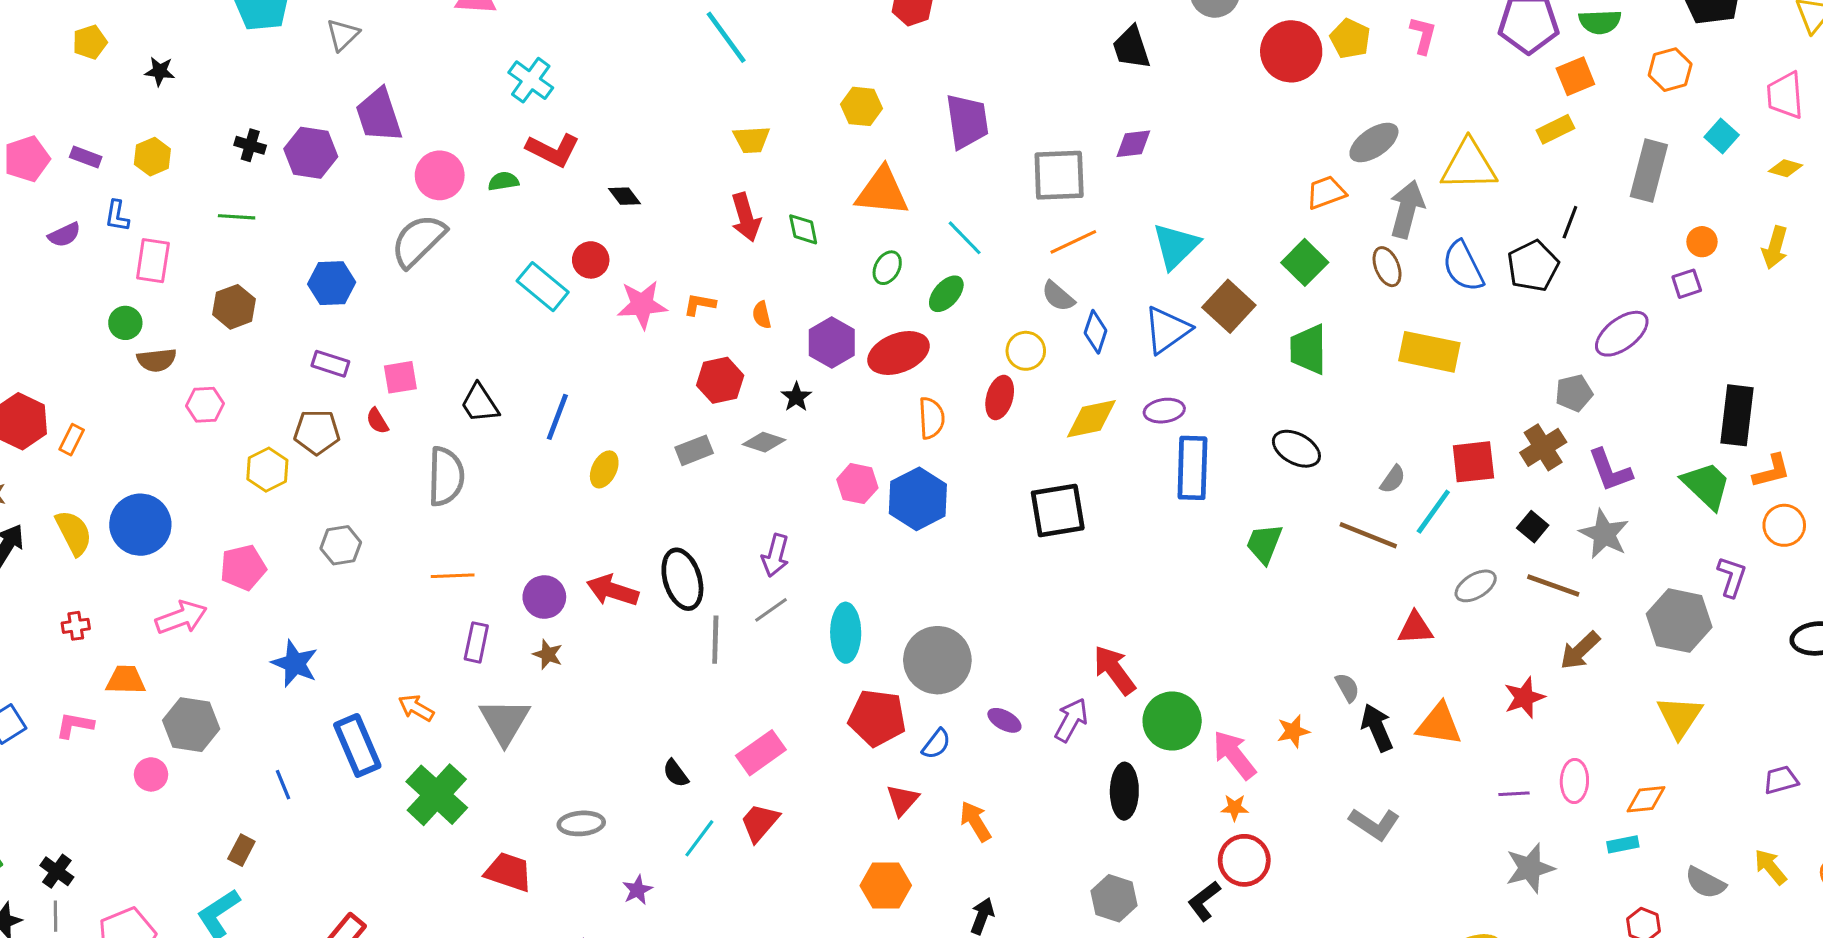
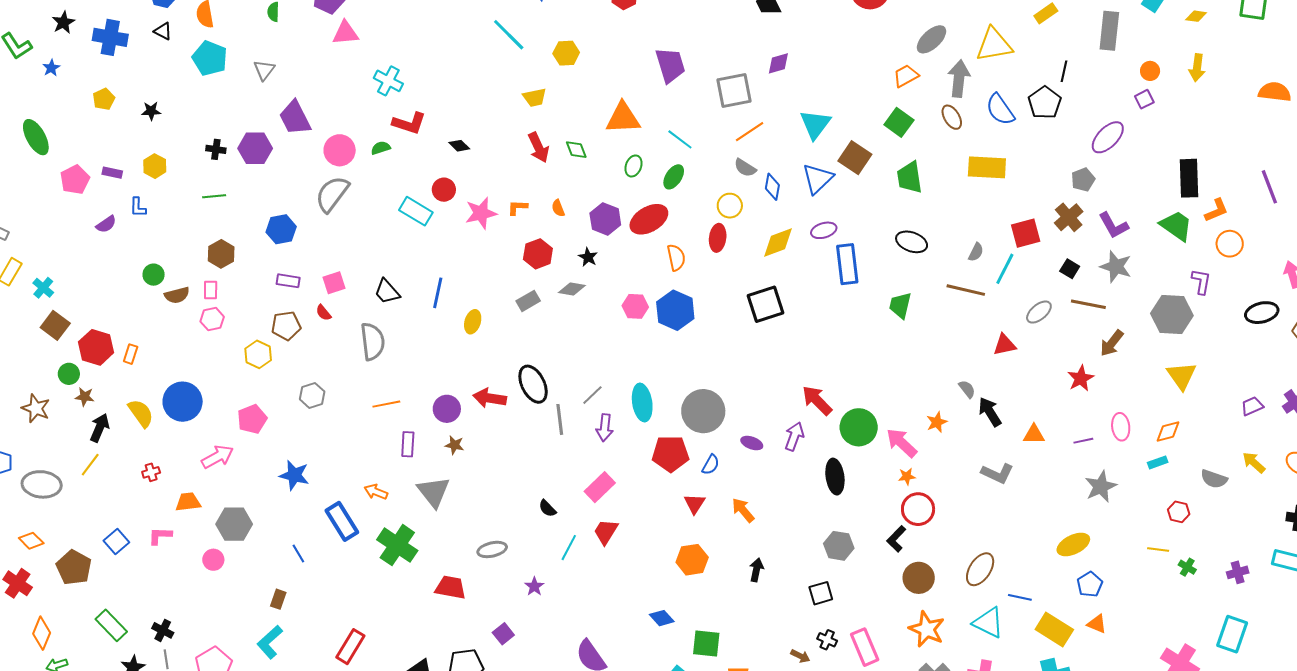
yellow hexagon: (862, 106) -> (566, 53), moved
pink rectangle: (153, 261) -> (211, 290), moved, size x0.7
purple arrow: (775, 555) -> (605, 428), moved
orange triangle: (1439, 724) -> (1034, 434), moved, size x0.7

